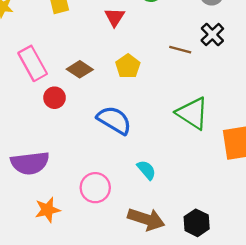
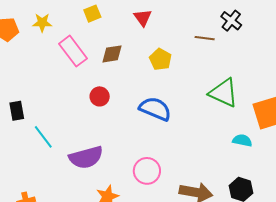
pink rectangle: (33, 63) -> (73, 51), moved
brown diamond: (80, 69) -> (112, 54), moved, turned -35
cyan semicircle: (146, 170) -> (242, 140), moved, turned -30

